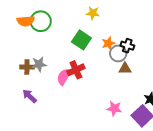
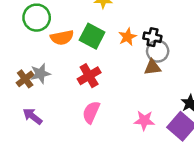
orange semicircle: (26, 21) -> (62, 38), moved
gray circle: (118, 53) -> (158, 51), moved
brown cross: (27, 67) -> (25, 79), turned -32
pink semicircle: (64, 77) -> (91, 112), moved

